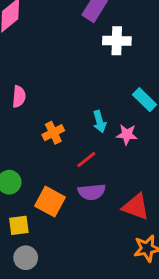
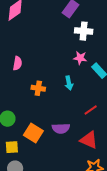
orange cross: (53, 133) -> (38, 88), turned 32
pink star: (127, 134) -> (80, 58), moved
red line: (86, 160) -> (91, 110), moved

